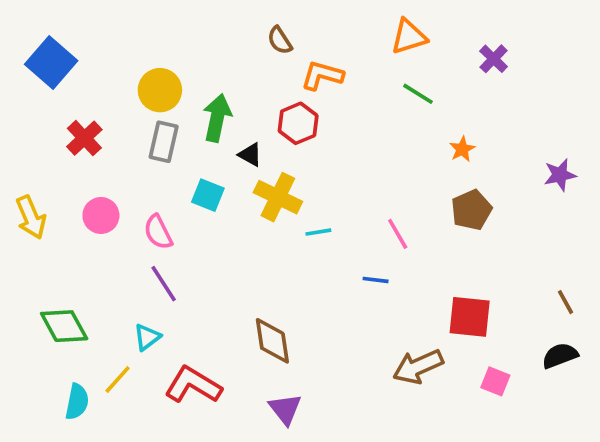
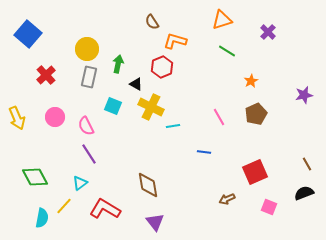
green arrow: (217, 118) -> (118, 64), size x0.7
pink line: (398, 234) -> (219, 117), moved
red square: (470, 317) -> (255, 172), turned -30
brown arrow: (418, 367) -> (227, 199), size x0.6

